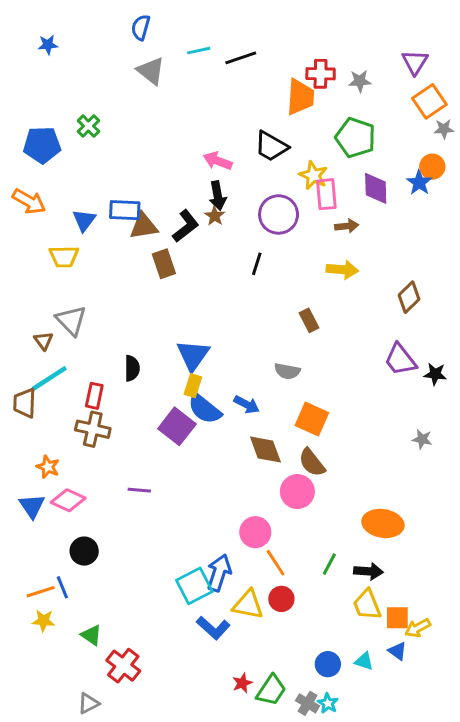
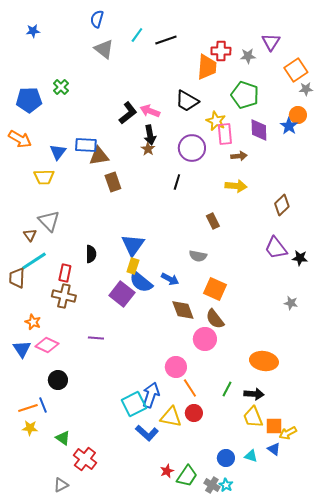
cyan line: (199, 51) -> (137, 35), turned -42
purple triangle: (415, 62) -> (271, 42), moved
black L-shape: (186, 226) -> (128, 113), moved

